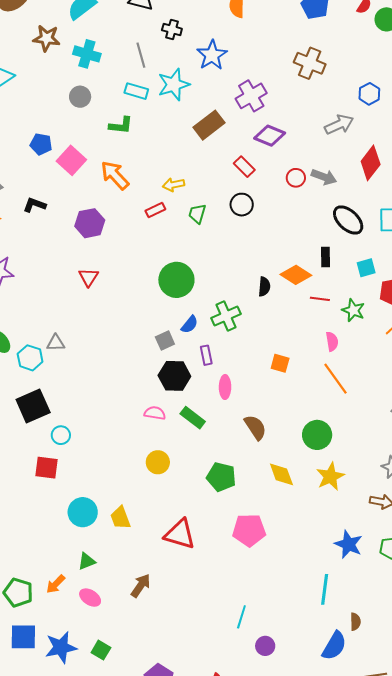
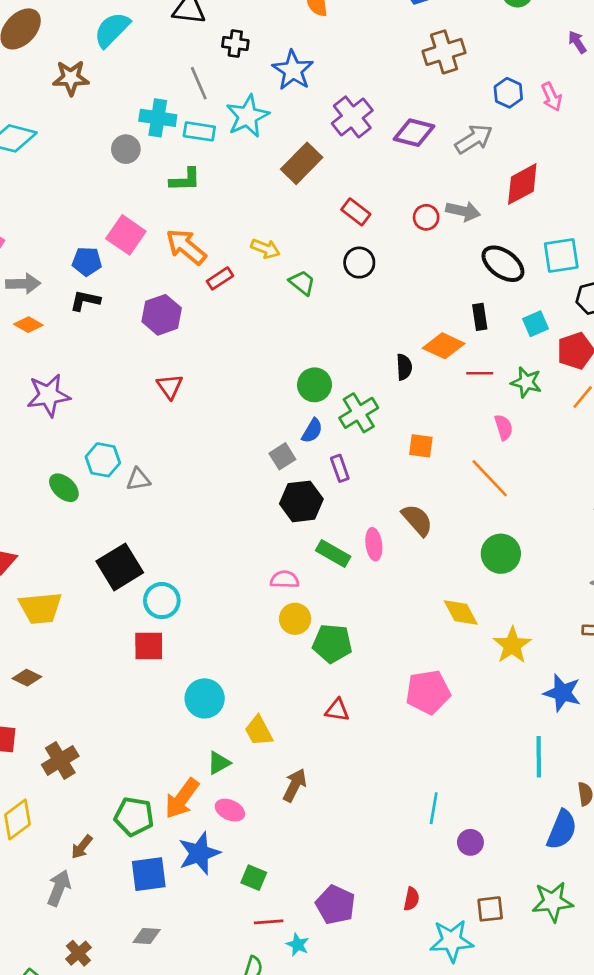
cyan cross: (87, 54) -> (158, 118), moved
brown cross: (310, 63) -> (444, 52), moved, turned -32
purple diamond: (270, 136) -> (414, 133), moved
blue pentagon: (41, 144) -> (87, 261), moved
red diamond: (371, 163) -> (522, 184), turned 32
yellow arrow: (173, 185) -> (265, 249), turned -140
red rectangle: (155, 210) -> (220, 278), moved
green trapezoid: (197, 214) -> (302, 283), turned 120
green circle: (176, 280) -> (315, 385), moved, size x0.7
cyan hexagon: (30, 358) -> (103, 460), moved
orange square: (280, 363) -> (421, 446), moved
orange line: (335, 379) -> (490, 478), moved
pink ellipse: (225, 387) -> (374, 544), moved
pink semicircle: (155, 413) -> (285, 580), moved
brown semicircle: (255, 427) -> (417, 520), moved
cyan circle: (61, 435) -> (162, 601), size x1.4
yellow star: (330, 476) -> (512, 645), moved
green pentagon: (221, 477) -> (332, 643), moved
yellow trapezoid: (120, 518) -> (259, 731), moved
red triangle: (180, 534) -> (337, 710), size x0.6
orange arrow: (56, 584) -> (182, 799), size x1.5
blue star: (61, 647) -> (199, 853), moved

